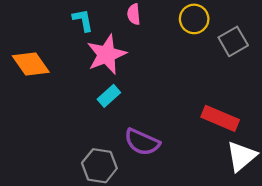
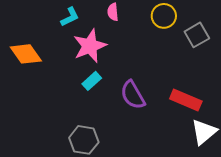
cyan L-shape: (83, 20) -> (70, 17), turned 75
purple semicircle: (142, 142) -> (133, 95), moved, turned 36

